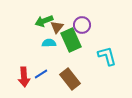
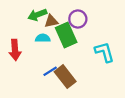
brown triangle: (57, 27) -> (51, 21), turned 40
blue line: (41, 74) -> (50, 71), moved
red arrow: (24, 77) -> (15, 50), moved

